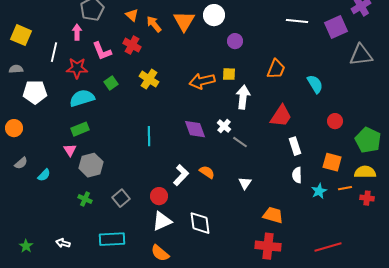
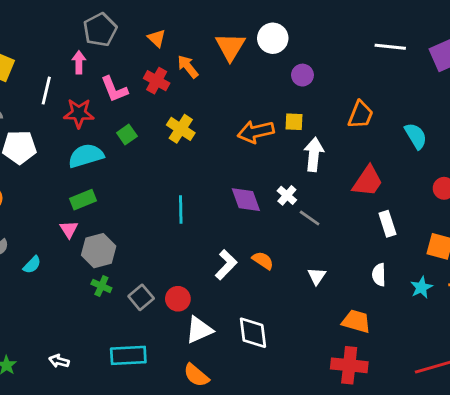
orange arrow: (154, 24) -> (188, 67), moved
white semicircle: (297, 175) -> (379, 275), moved
red circle: (159, 196) -> (178, 299), moved
green cross: (85, 199) -> (101, 286), moved

